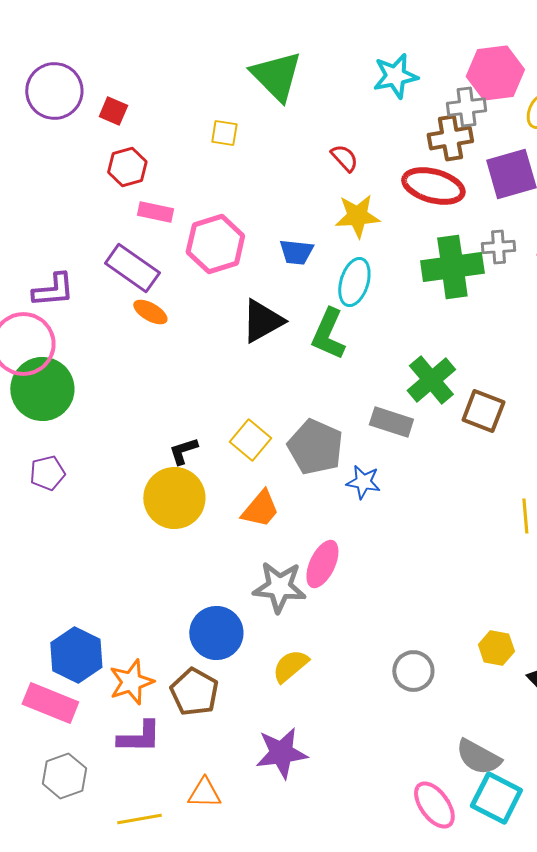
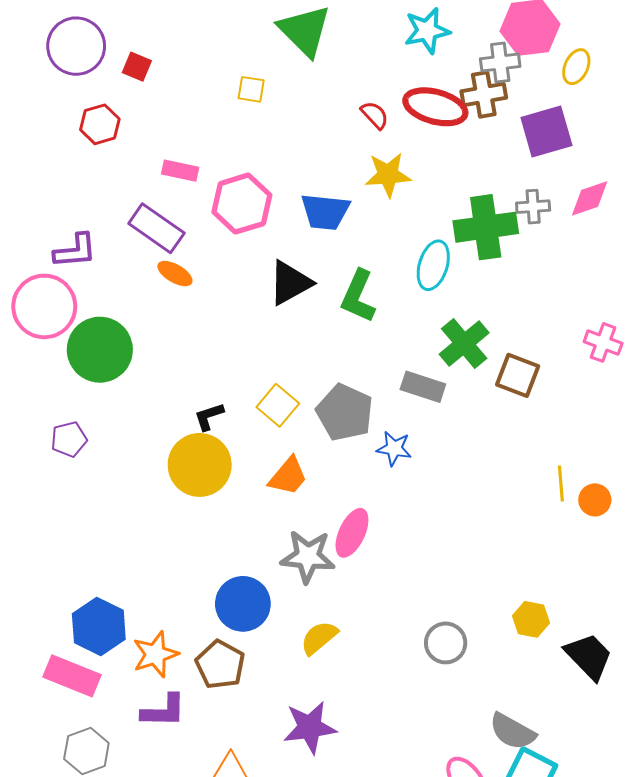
red hexagon: (127, 167) -> (100, 124), moved
red ellipse: (433, 186) -> (435, 107), moved
blue trapezoid: (296, 252) -> (325, 212), size x1.4
cyan ellipse: (354, 282) -> (433, 265), moved
green circle: (42, 389) -> (100, 350), moved

